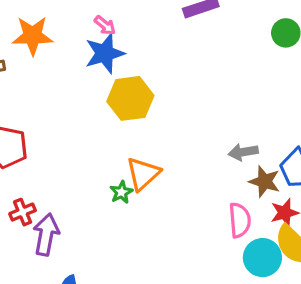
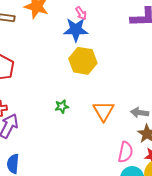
orange triangle: (143, 174) -> (104, 111), moved, turned -35
green star: (121, 192) -> (62, 107), moved

